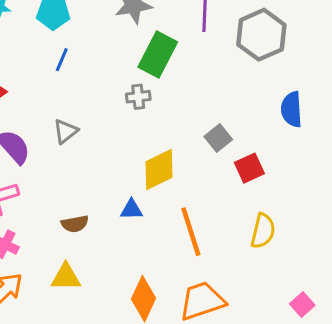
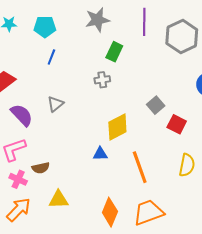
green rectangle: (158, 55) -> (114, 52), size x0.7
red square: (249, 168) -> (177, 124), turned -36
brown semicircle: (75, 224) -> (41, 168), moved

